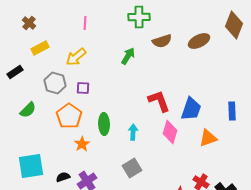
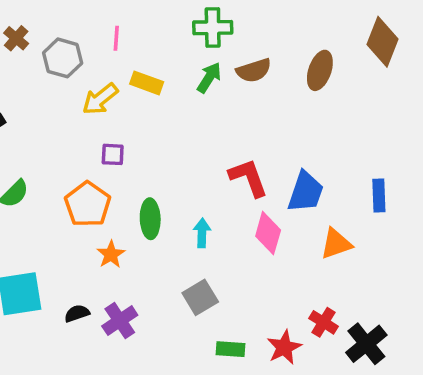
brown ellipse: (199, 41) -> (320, 70), turned -45
yellow rectangle: (40, 48) -> (147, 83), moved, turned 48
green arrow: (128, 56) -> (209, 78), moved
gray hexagon: (55, 83) -> (63, 58), moved

